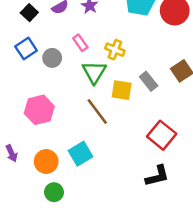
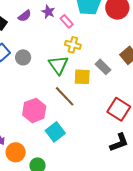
pink rectangle: (80, 43) -> (67, 21), moved
pink hexagon: (39, 110) -> (34, 110), moved
orange circle: (46, 161) -> (16, 152), moved

